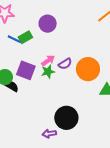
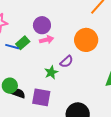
pink arrow: (48, 61) -> (47, 40), moved, turned 32
orange circle: (88, 69) -> (86, 40), moved
purple square: (26, 70) -> (41, 97), moved

